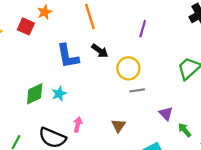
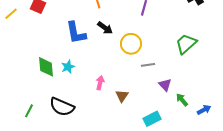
gray line: (137, 90) -> (148, 65), moved
green diamond: (35, 94) -> (46, 67), turned -70
pink arrow: (78, 125) -> (100, 83), moved

